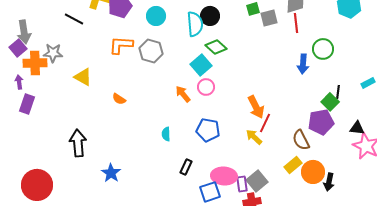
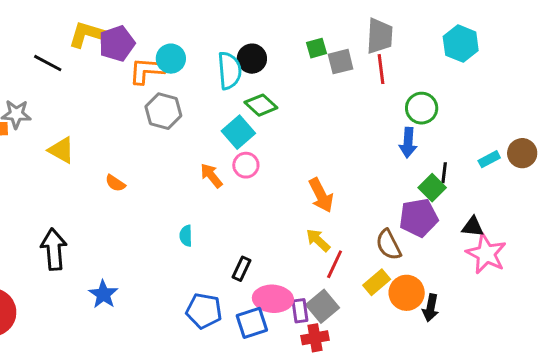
orange L-shape: (121, 45) -> (147, 71), moved
blue arrow: (303, 64) -> (408, 143), moved
red line: (265, 123) -> (335, 264), moved
blue pentagon: (208, 130) -> (204, 311), moved
black rectangle: (186, 167) -> (241, 269), moved

